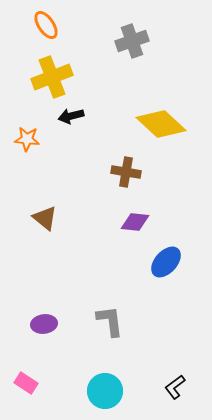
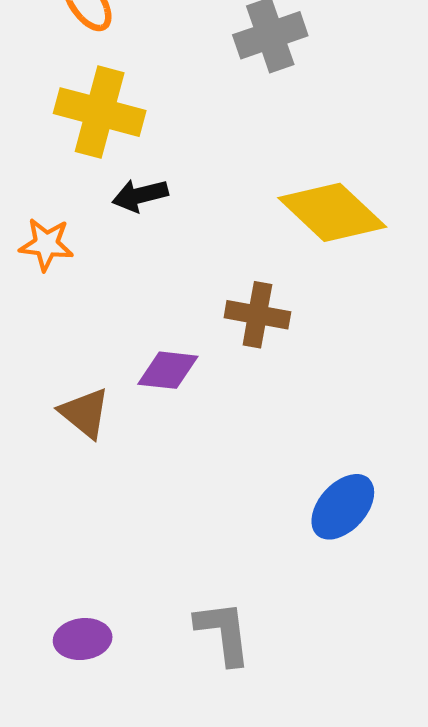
yellow cross: (52, 77) -> (100, 112), turned 36
purple diamond: (135, 222) -> (168, 370), moved

